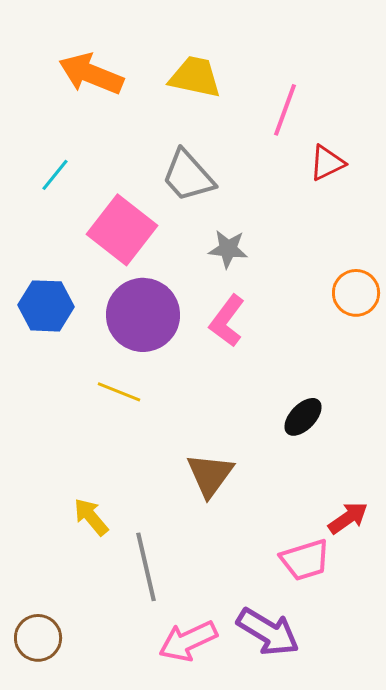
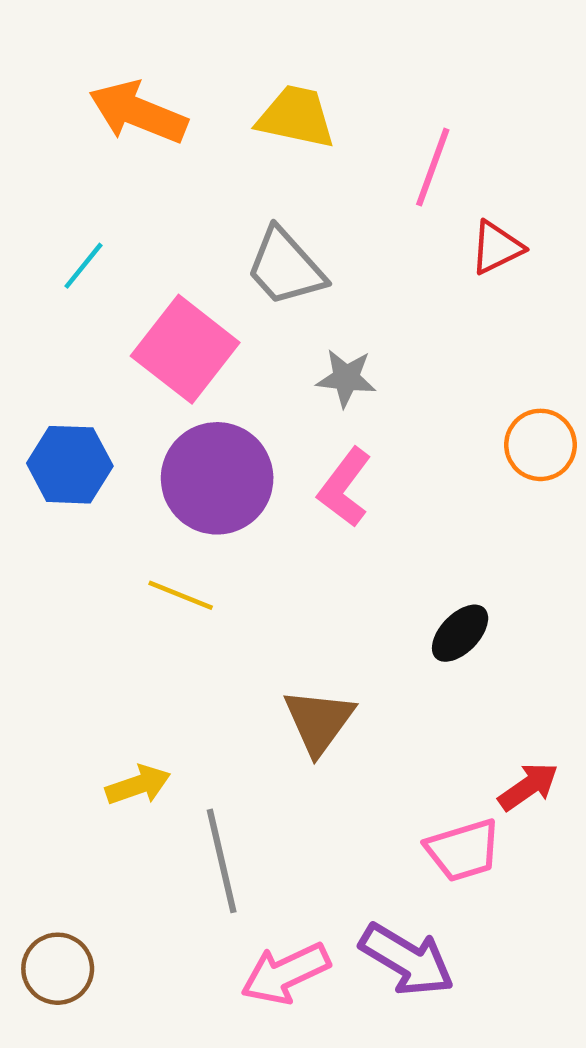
yellow arrow: (91, 517) -> (138, 785), turned 111

